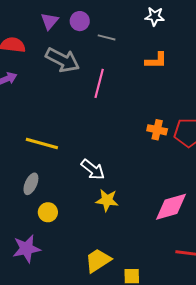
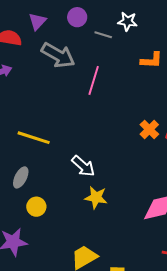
white star: (155, 16) -> (127, 21), moved
purple triangle: (50, 21) -> (37, 21), moved
orange cross: (157, 130) -> (149, 129), turned 30

